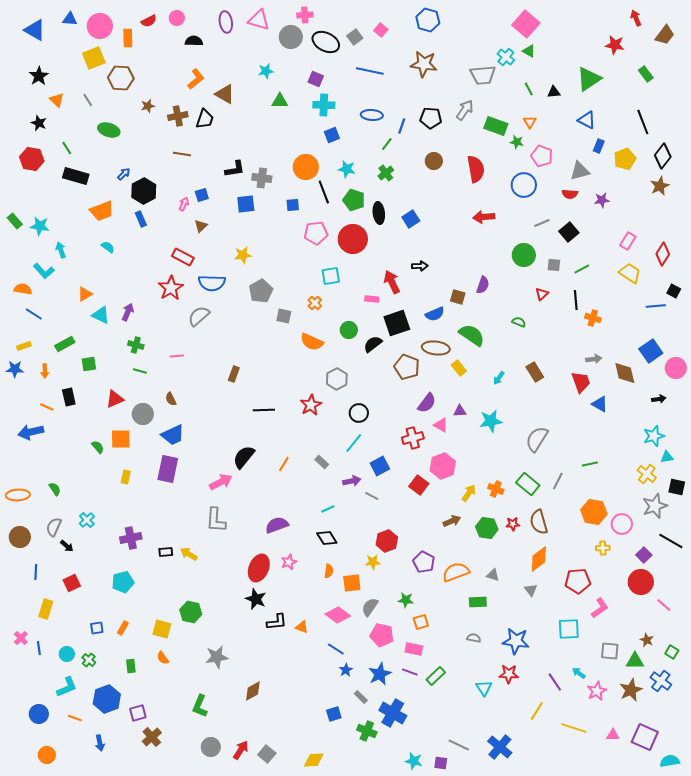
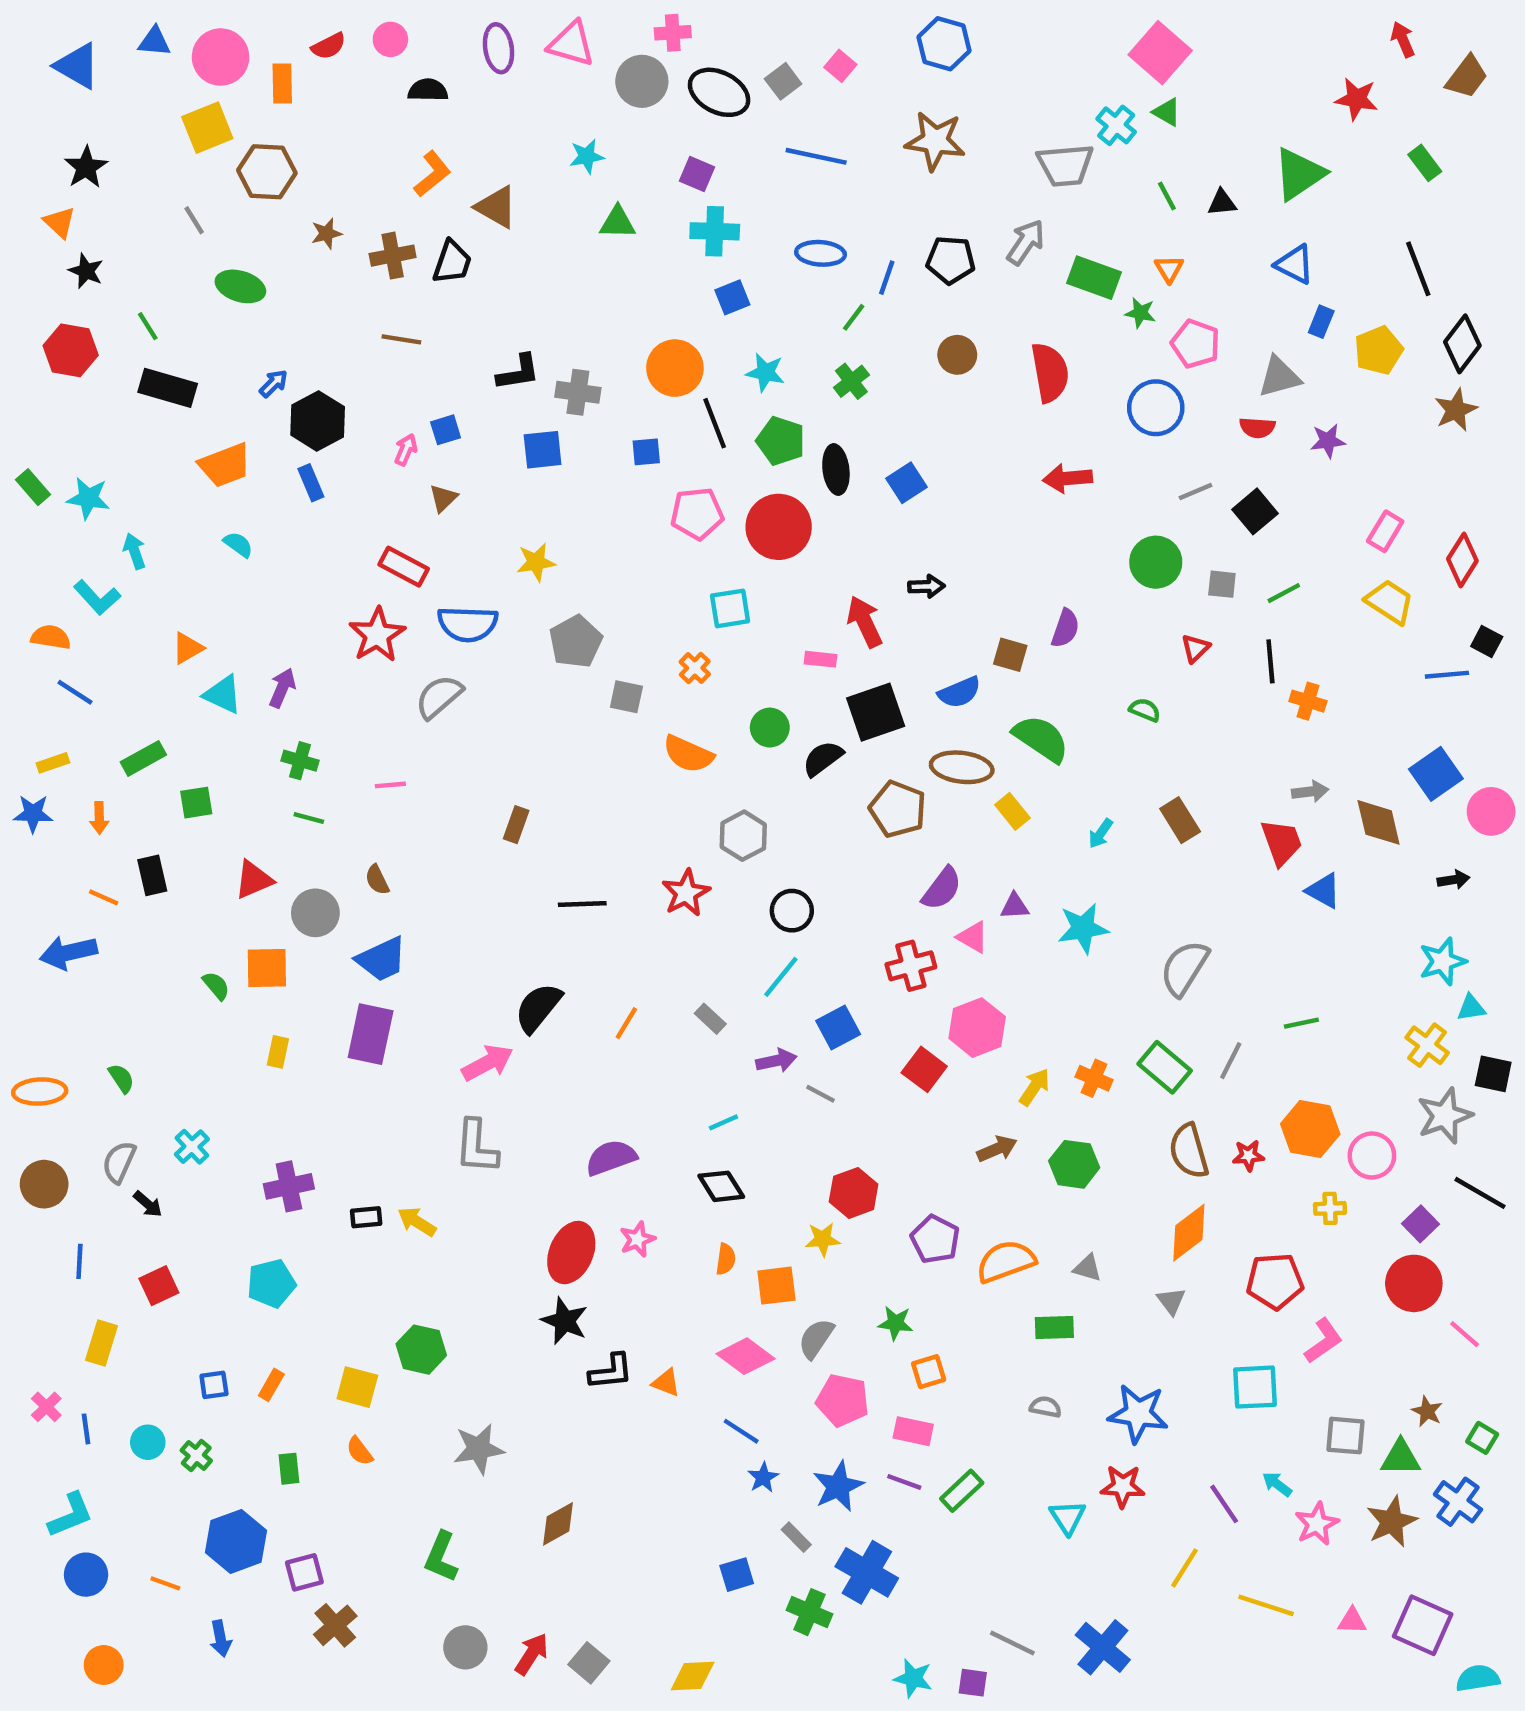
orange triangle: (57, 100) -> (60, 222), moved
red star: (513, 524) -> (1248, 1155), moved
cyan L-shape: (67, 687) -> (71, 1515), moved

